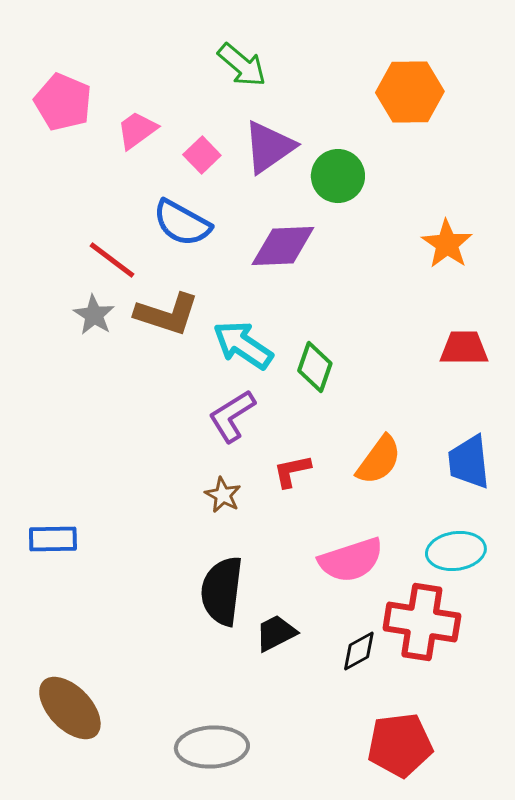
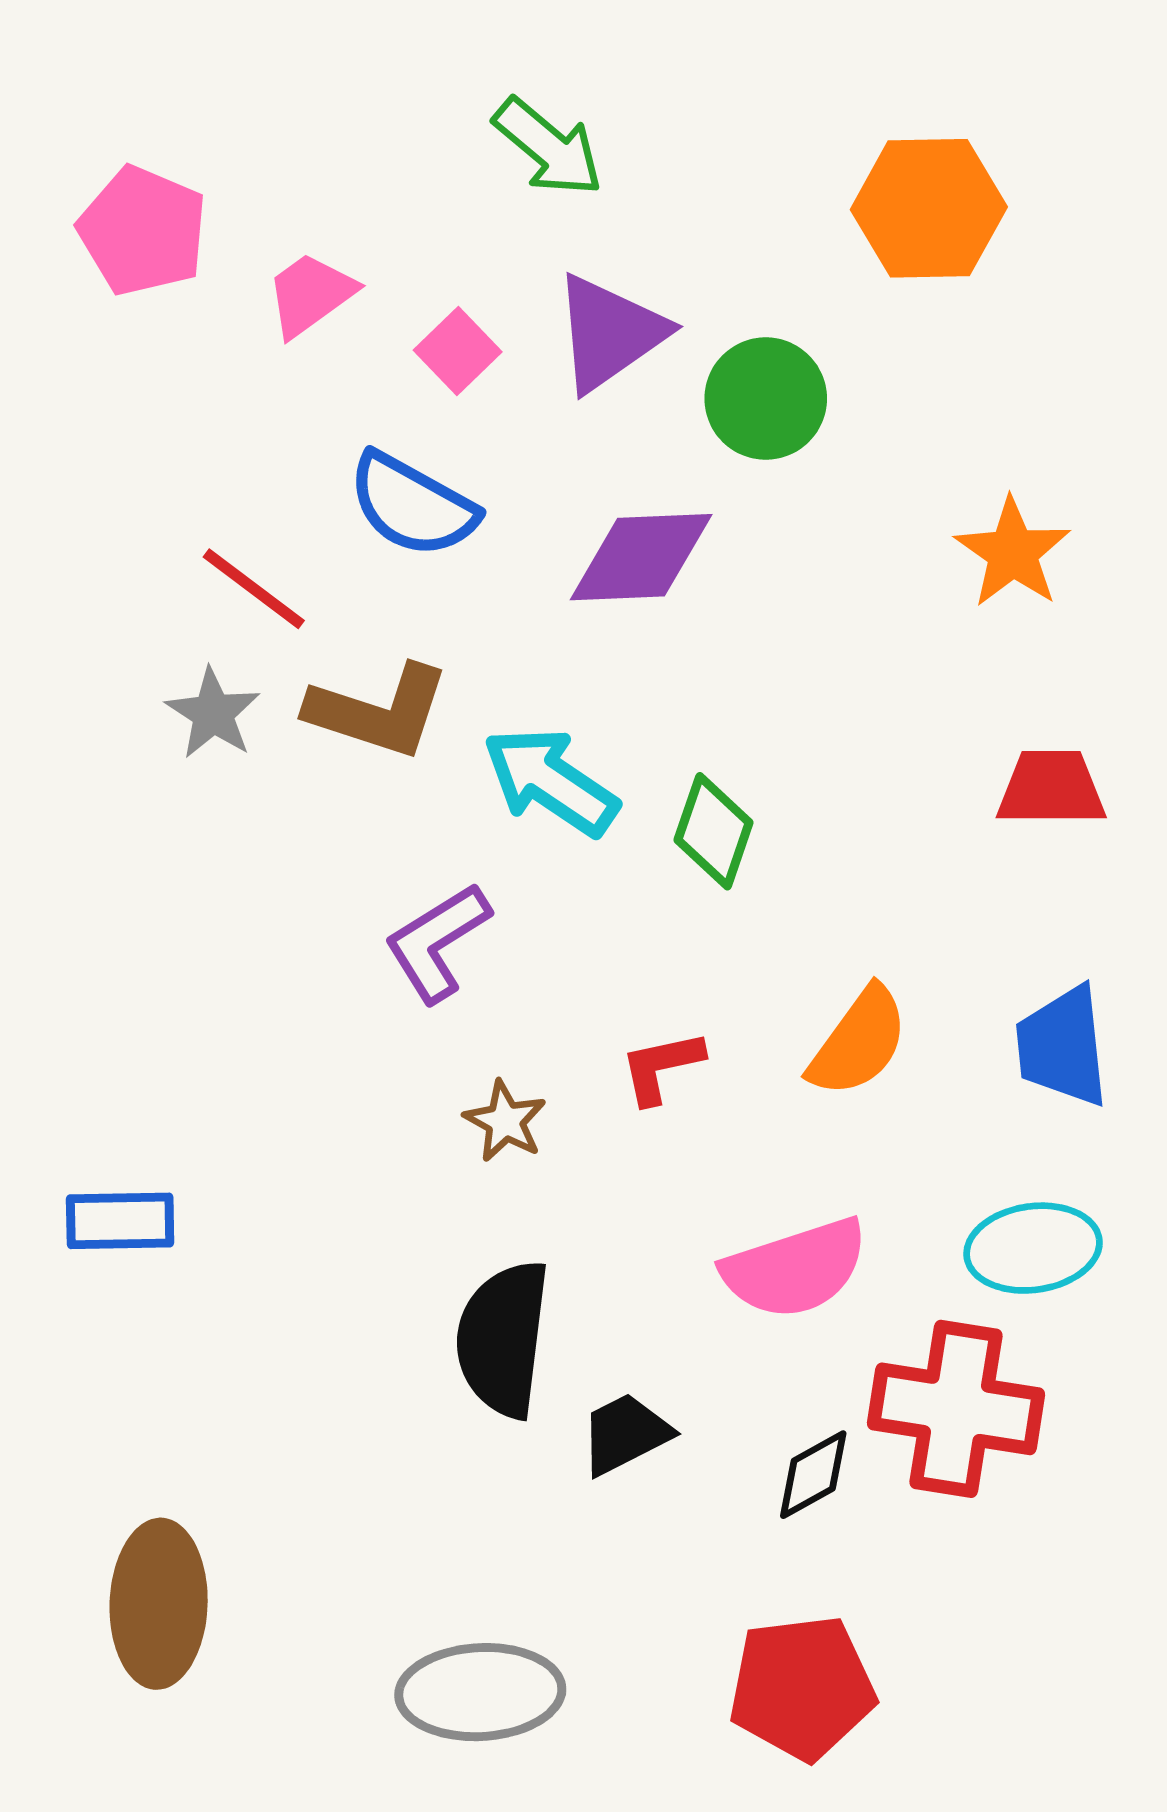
purple L-shape: (232, 416) -> (437, 942), moved
brown ellipse: (70, 708) -> (159, 1604), turned 46
red pentagon: (400, 745) -> (802, 1688), moved

